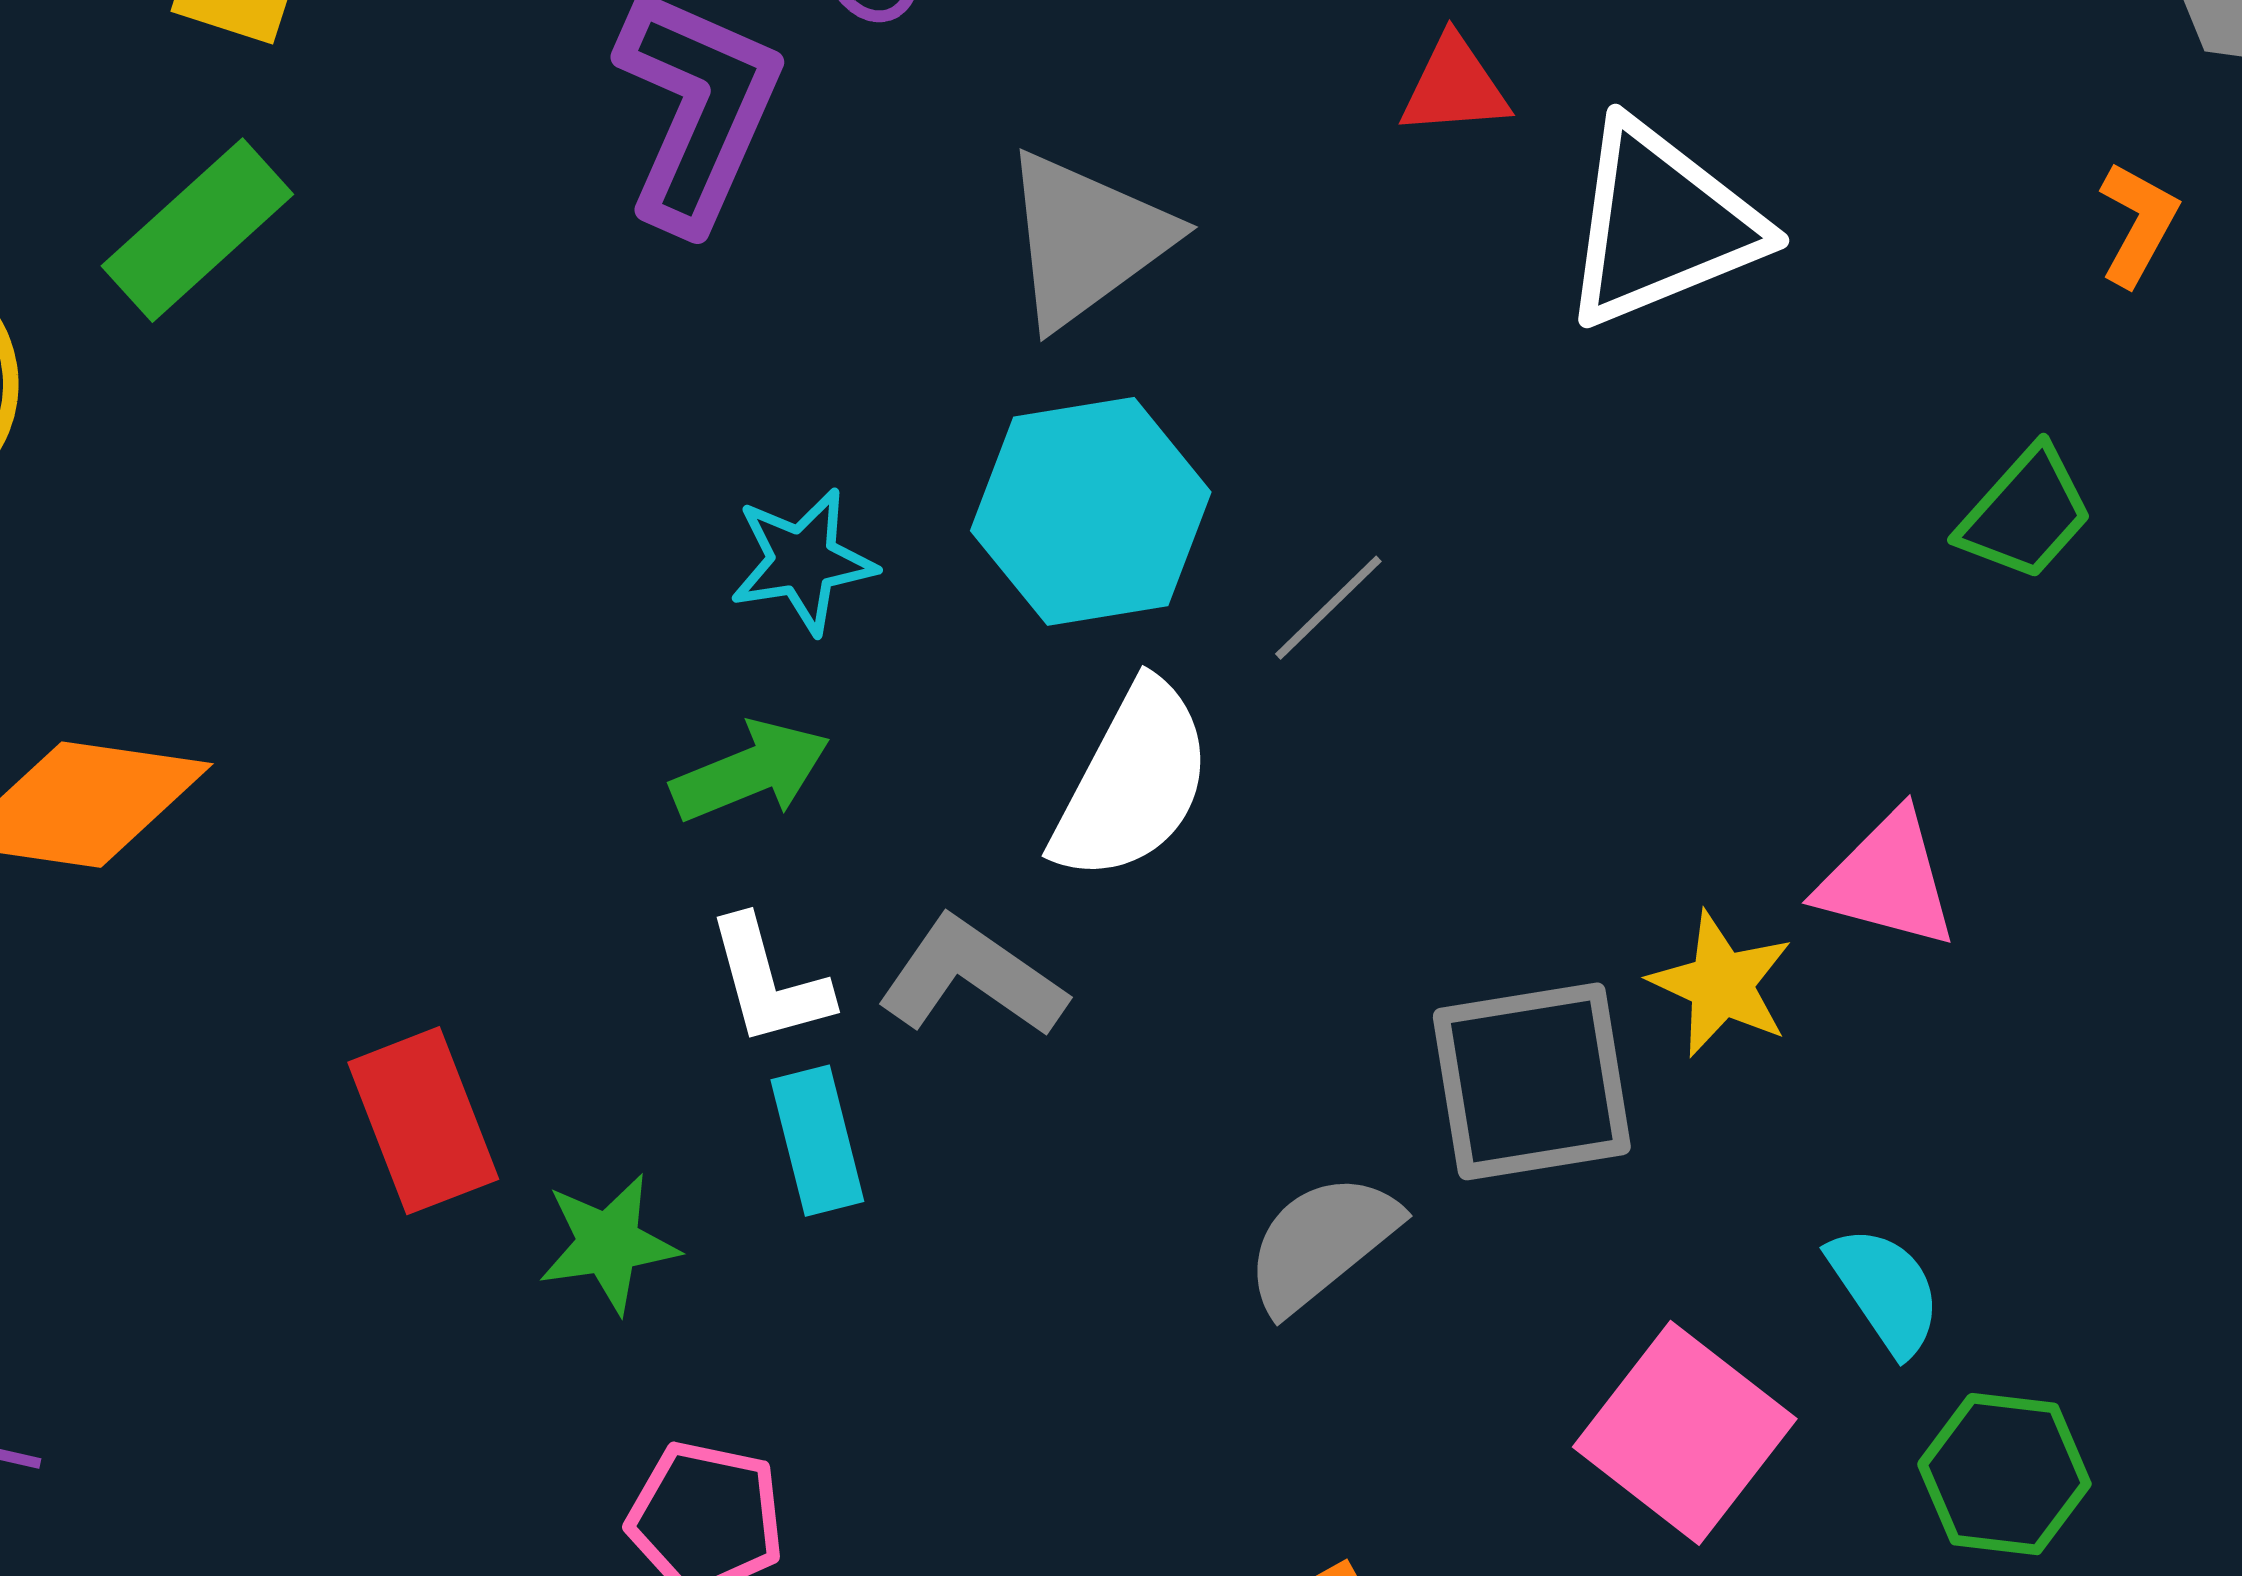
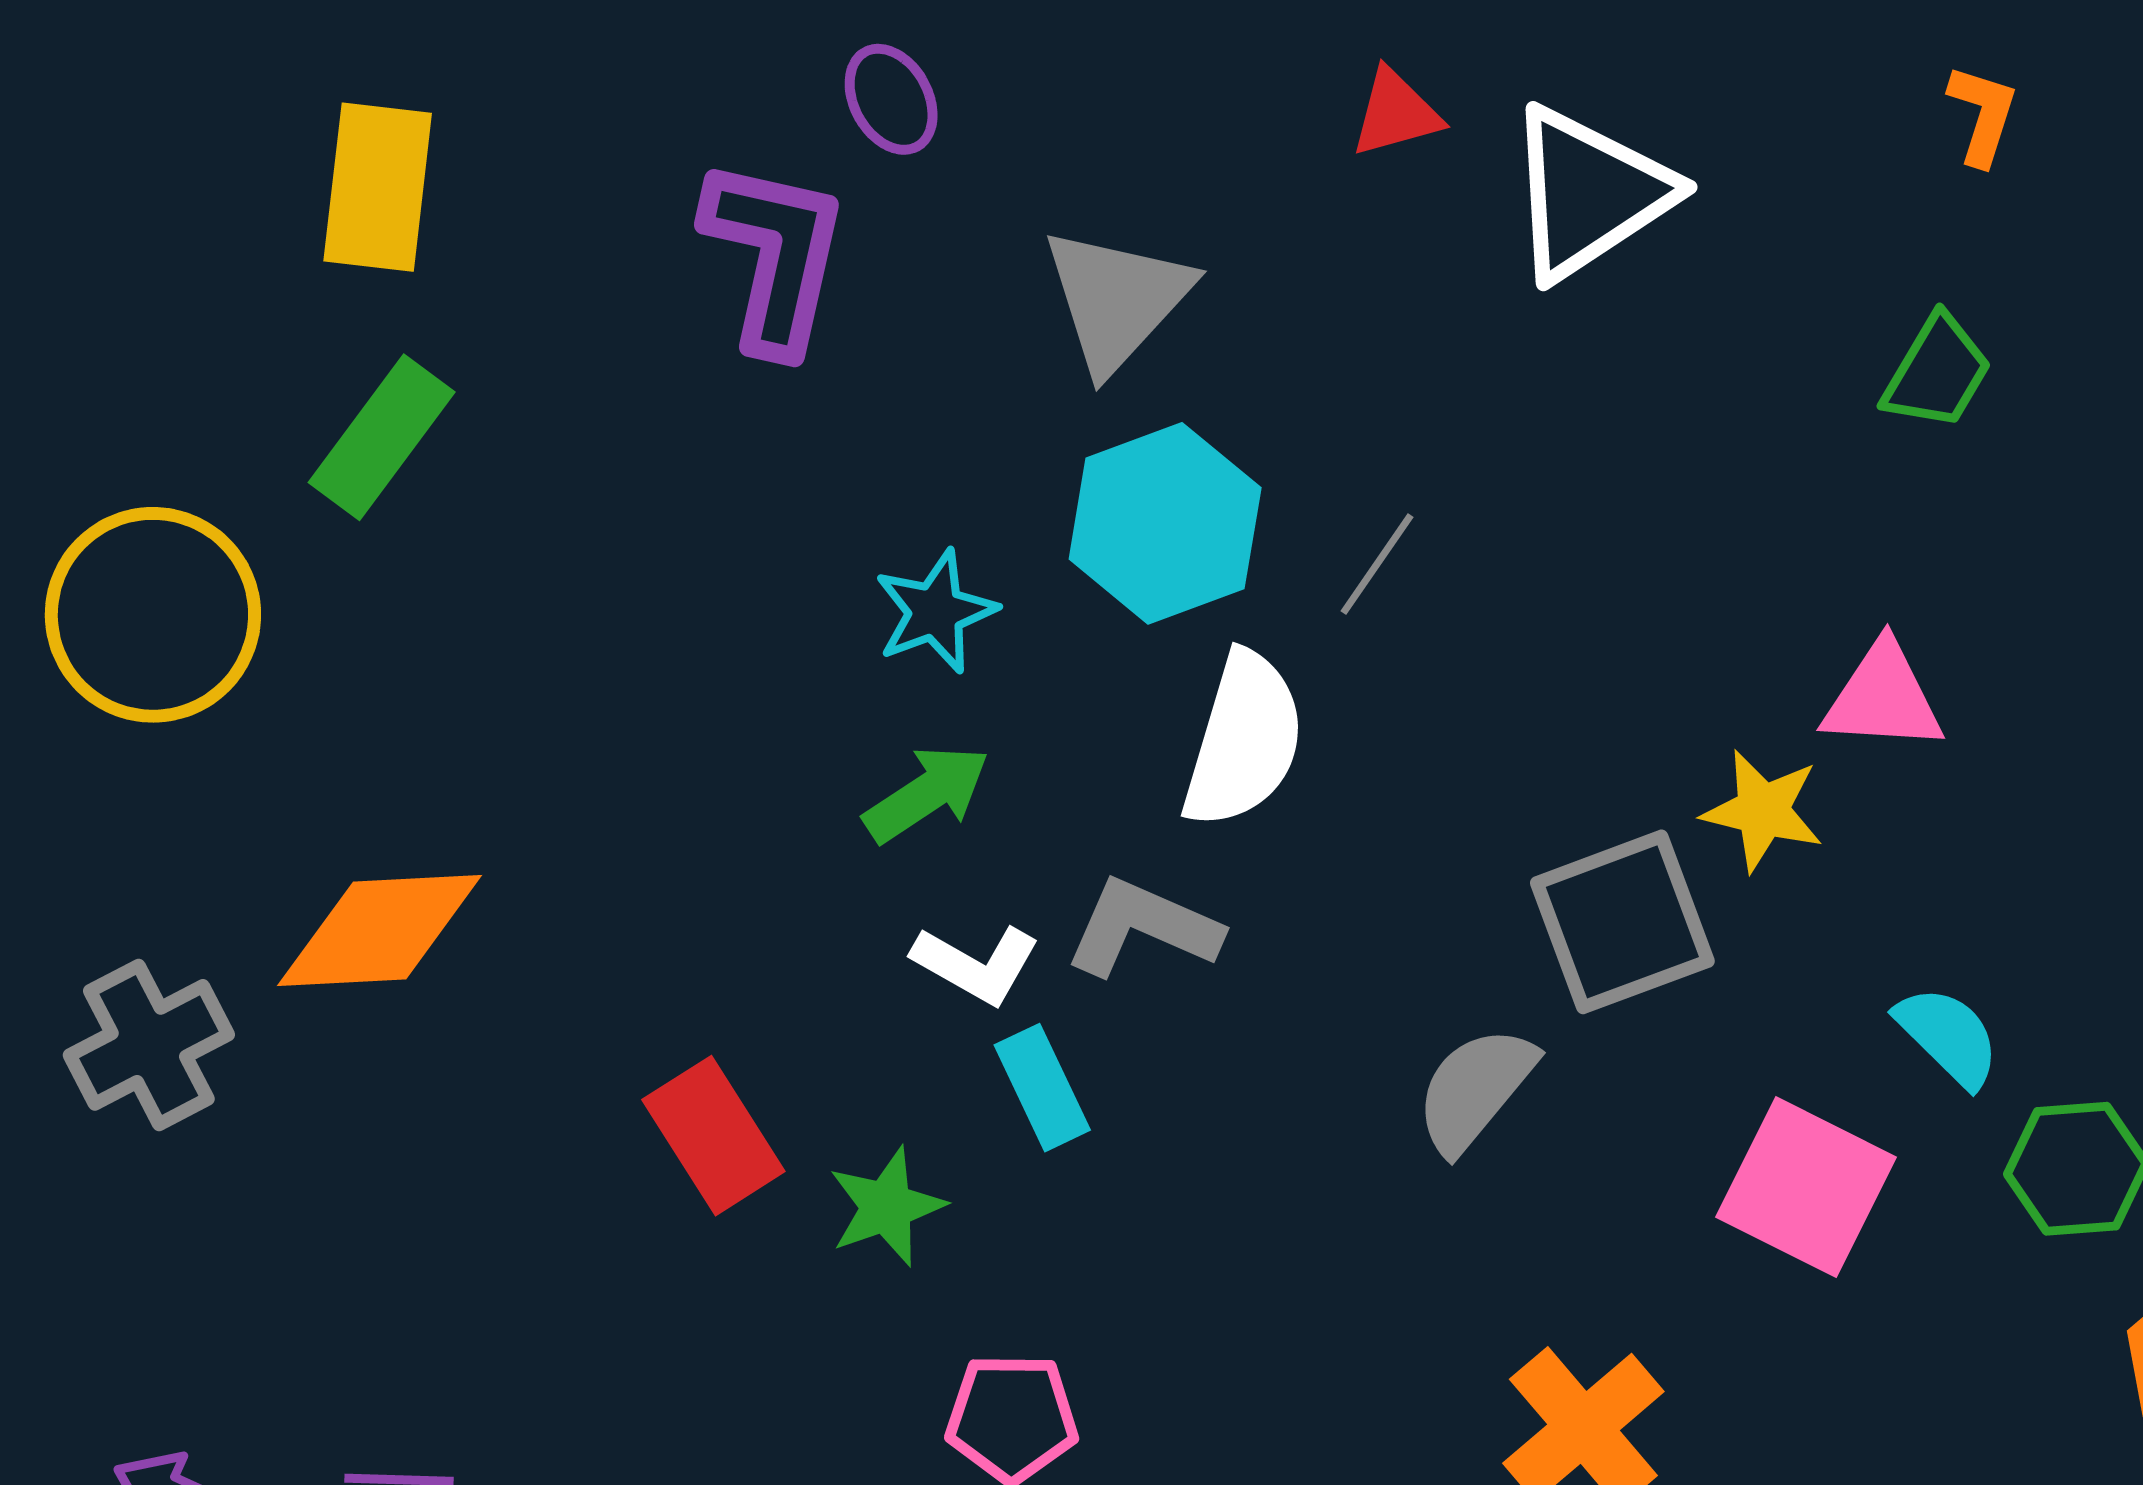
white L-shape: (769, 982) -> (976, 964), turned -34

